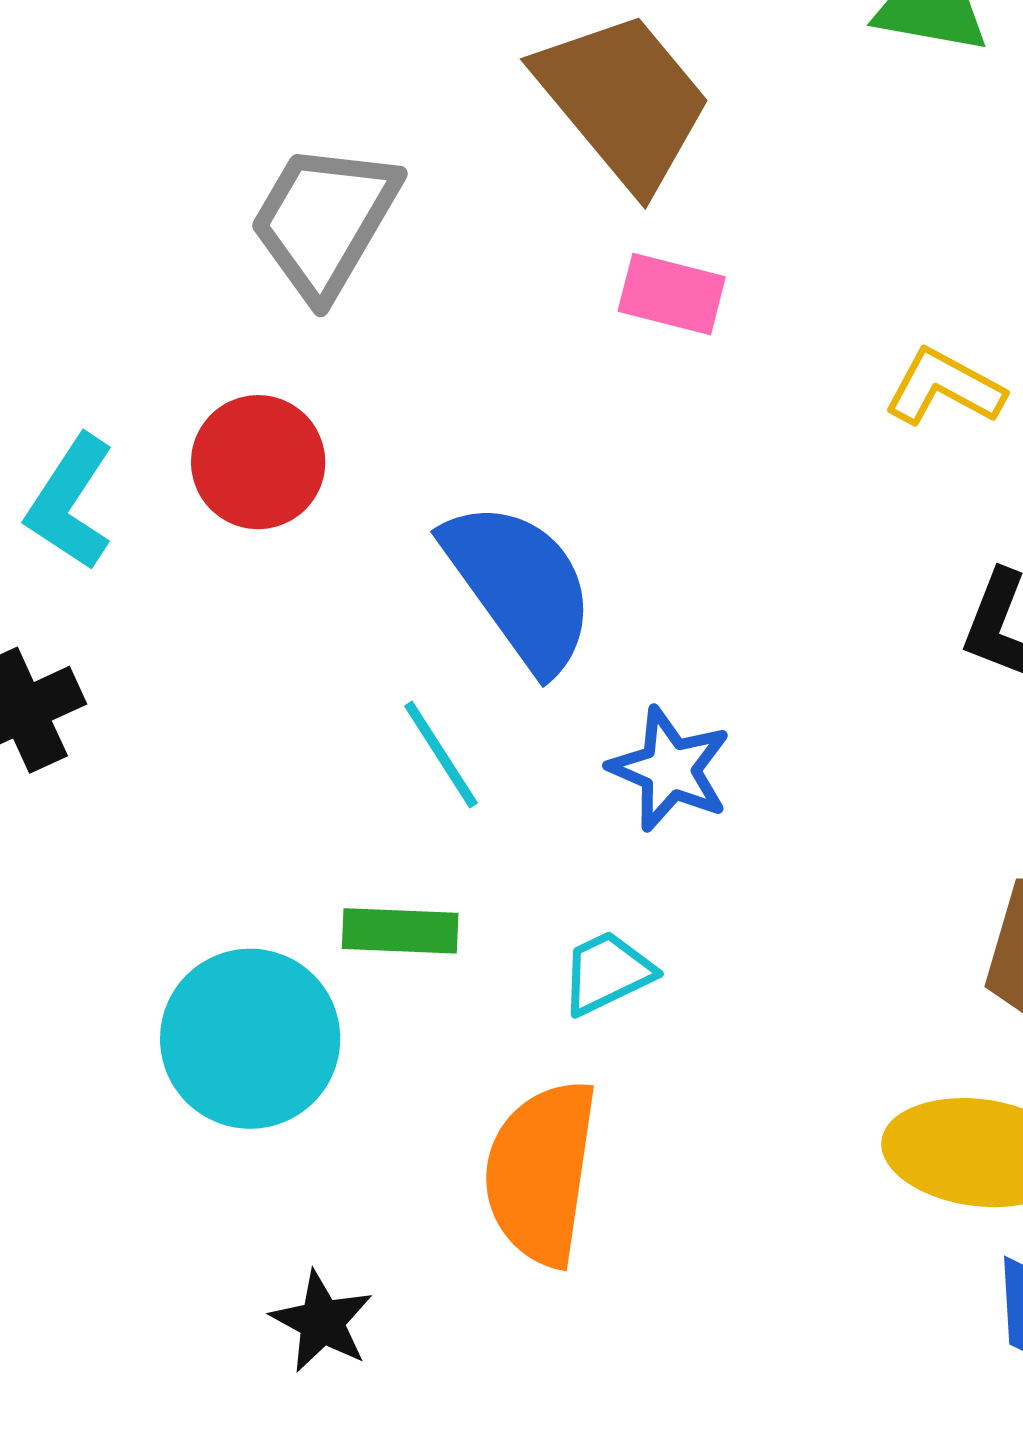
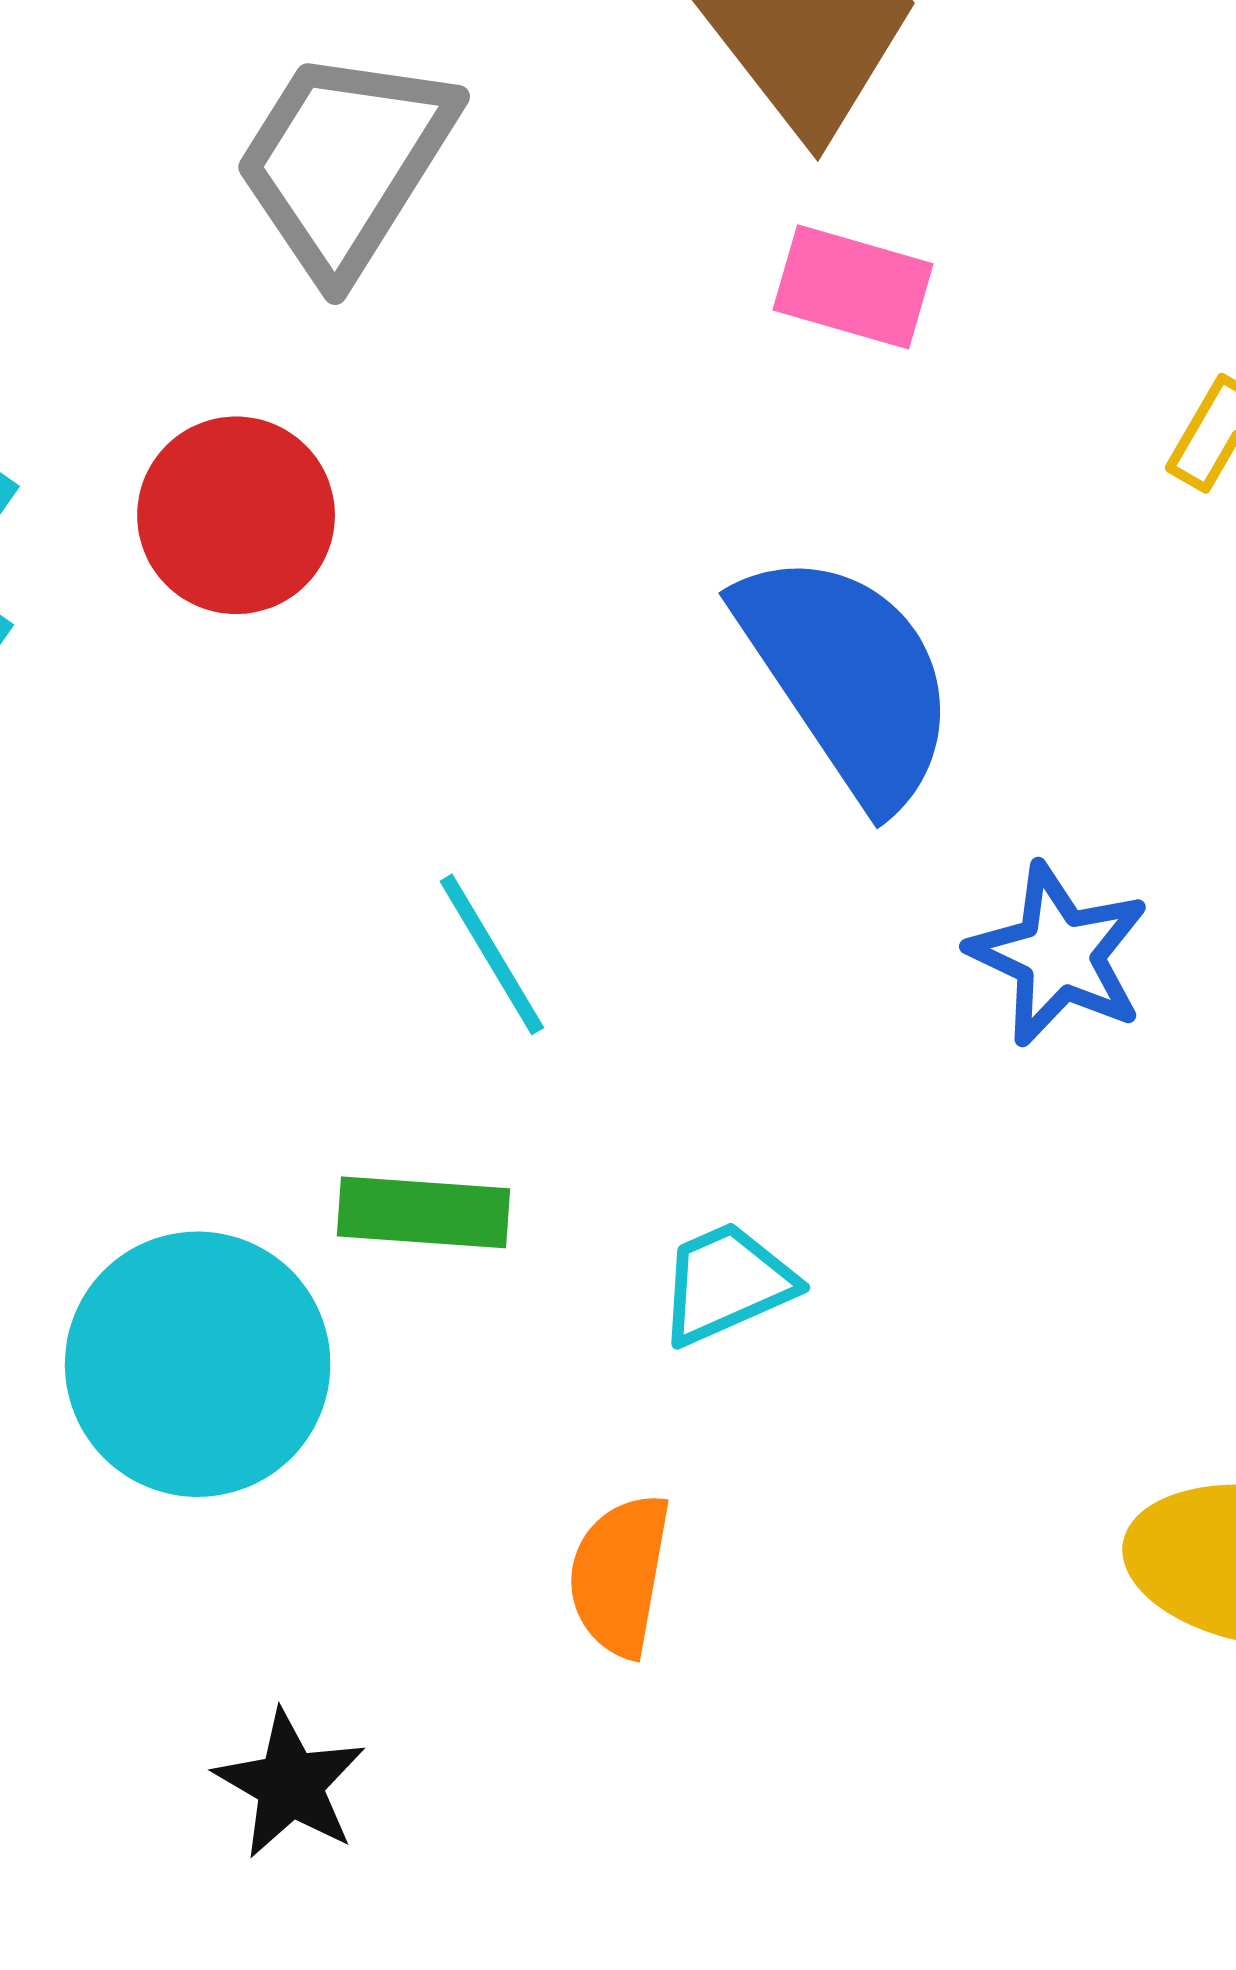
blue semicircle: (520, 586) -> (848, 677), moved
blue star: (670, 769) -> (1059, 955), moved
orange semicircle: (541, 1173) -> (620, 1575), size x0.6

